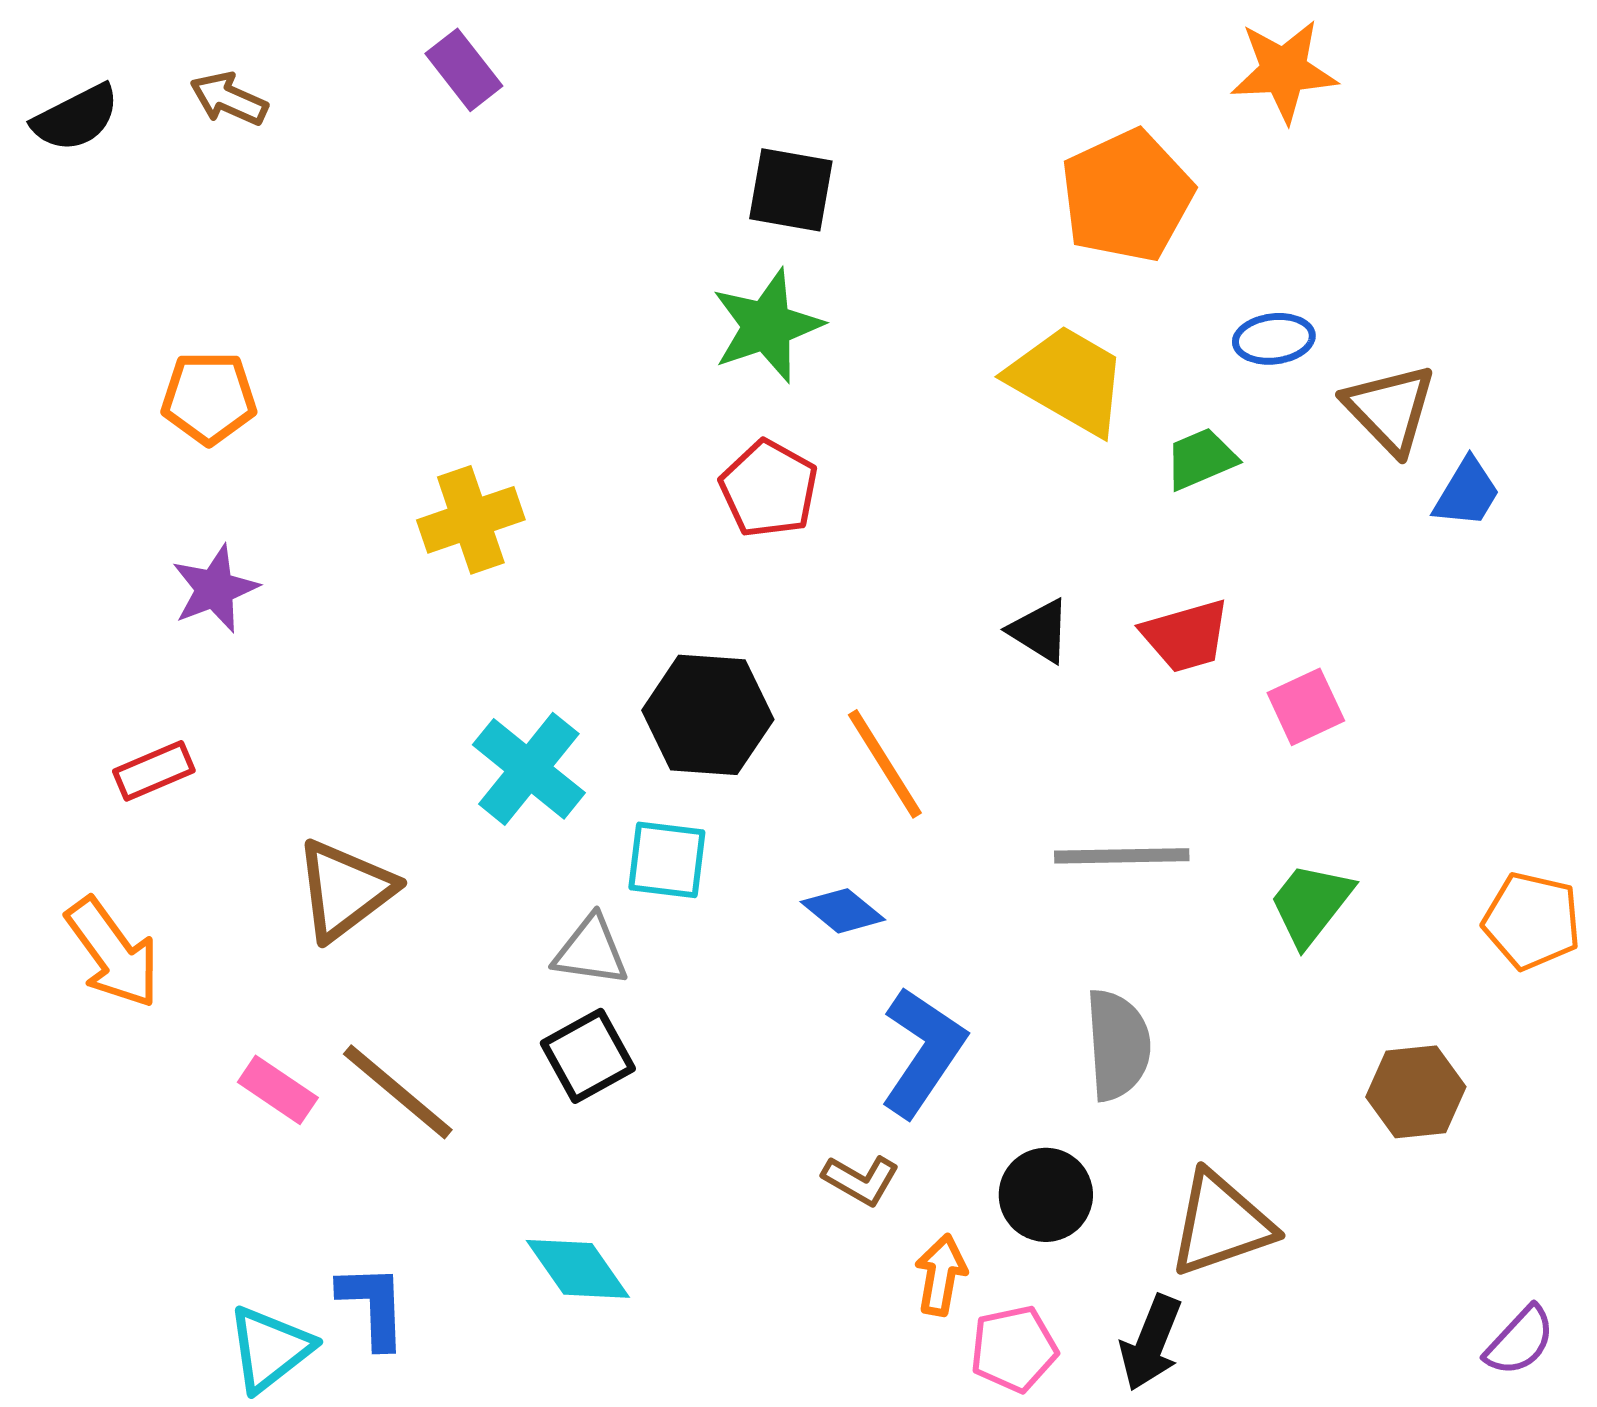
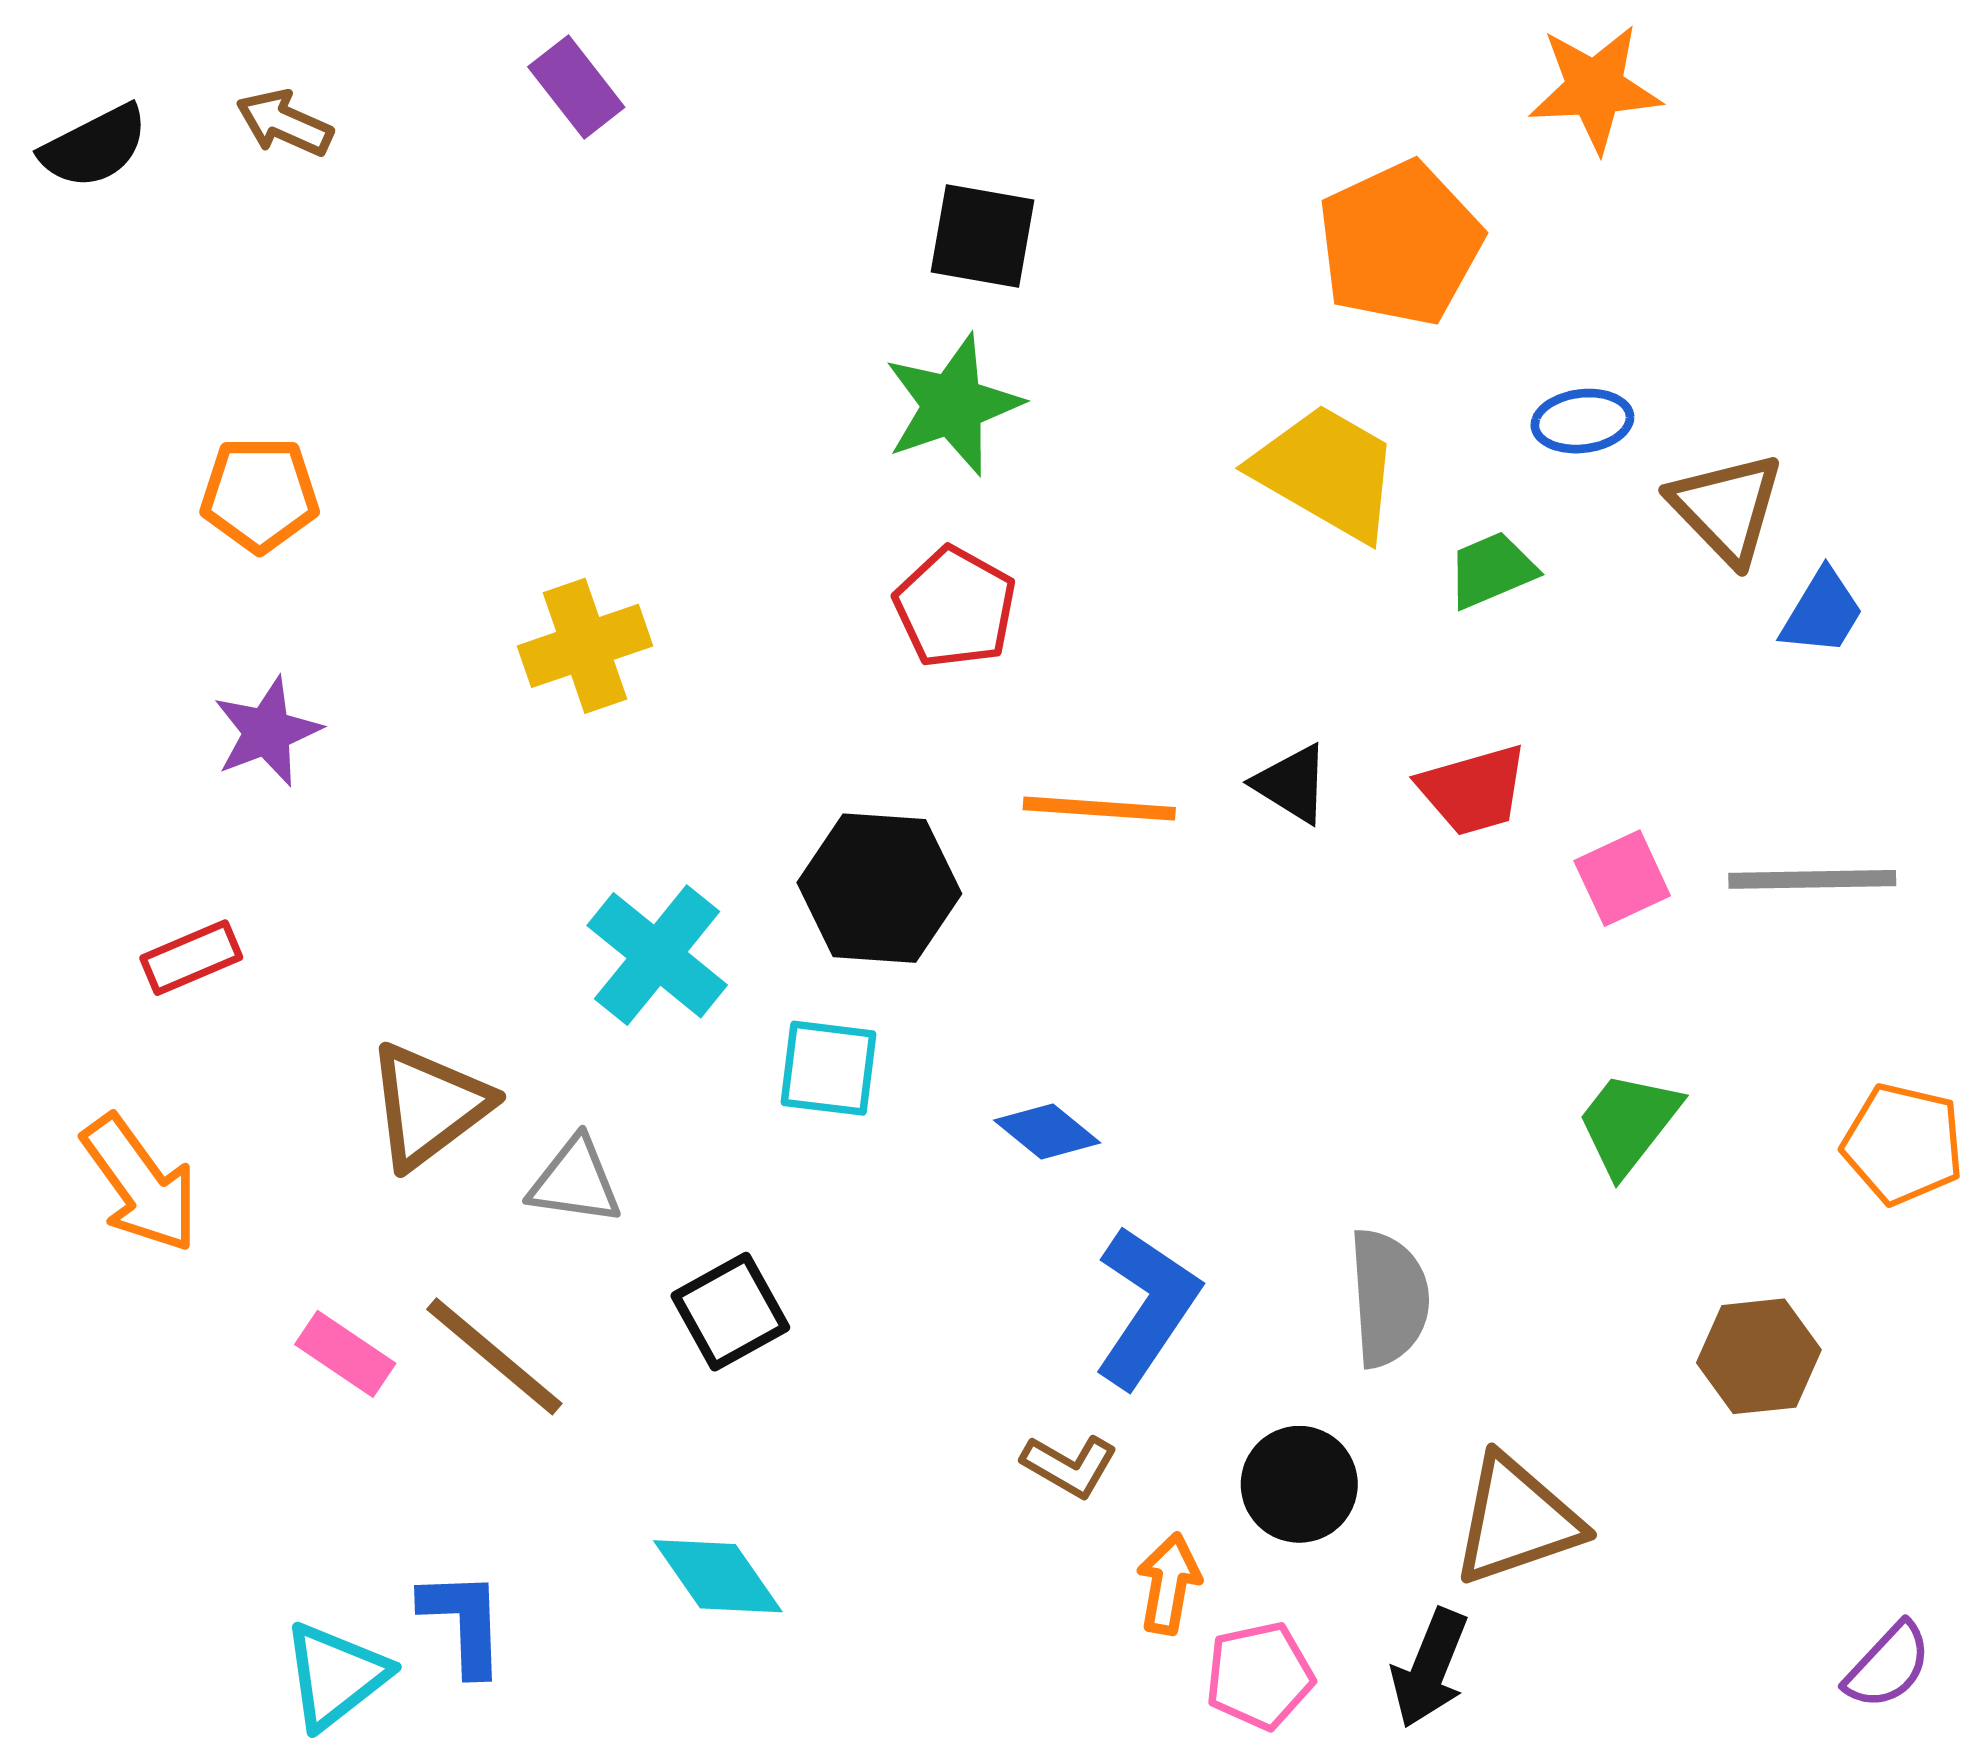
orange line: (885, 764) -> (1099, 809), moved, turned -54
gray line: (1122, 856) -> (1812, 879), moved
gray triangle: (591, 951) -> (575, 1181), moved

